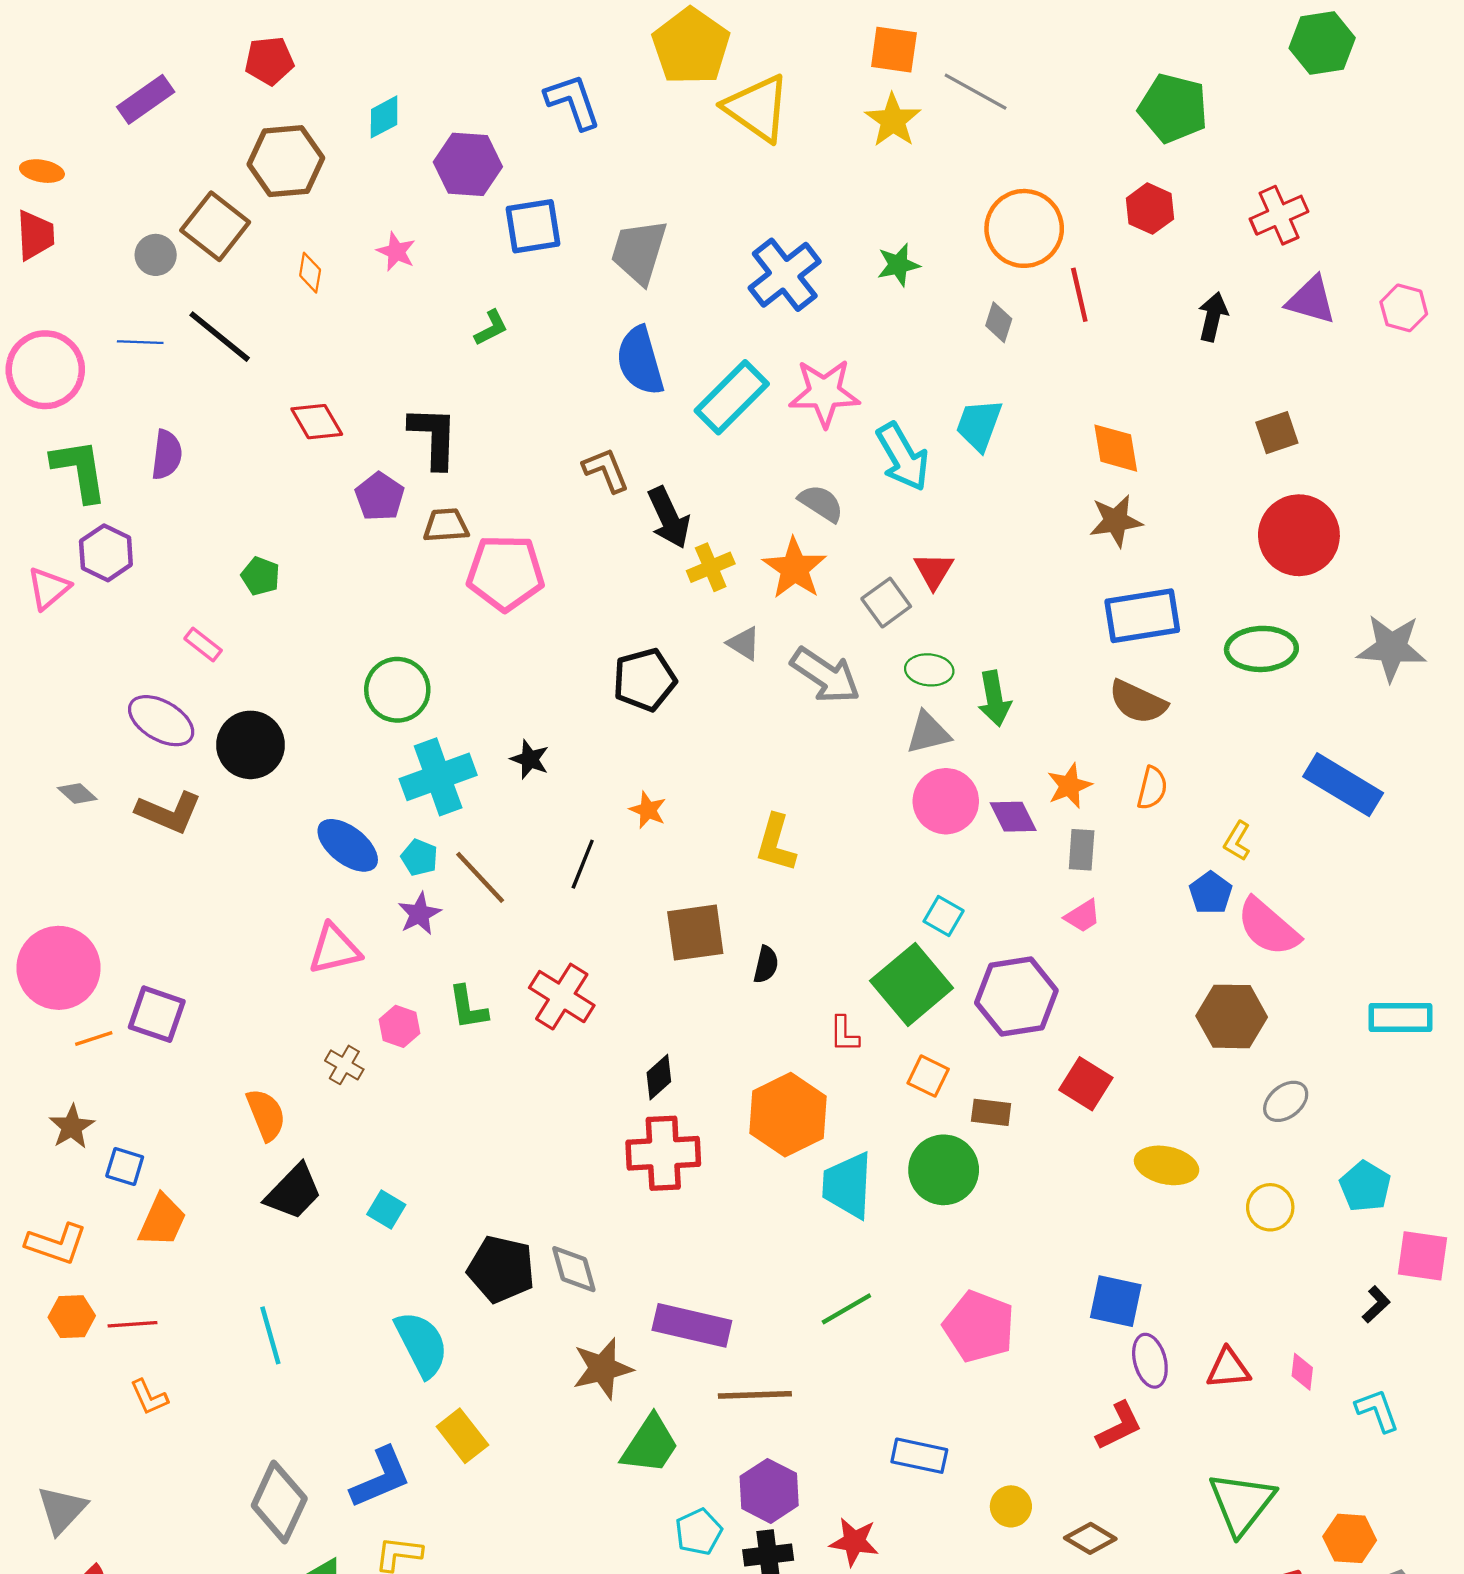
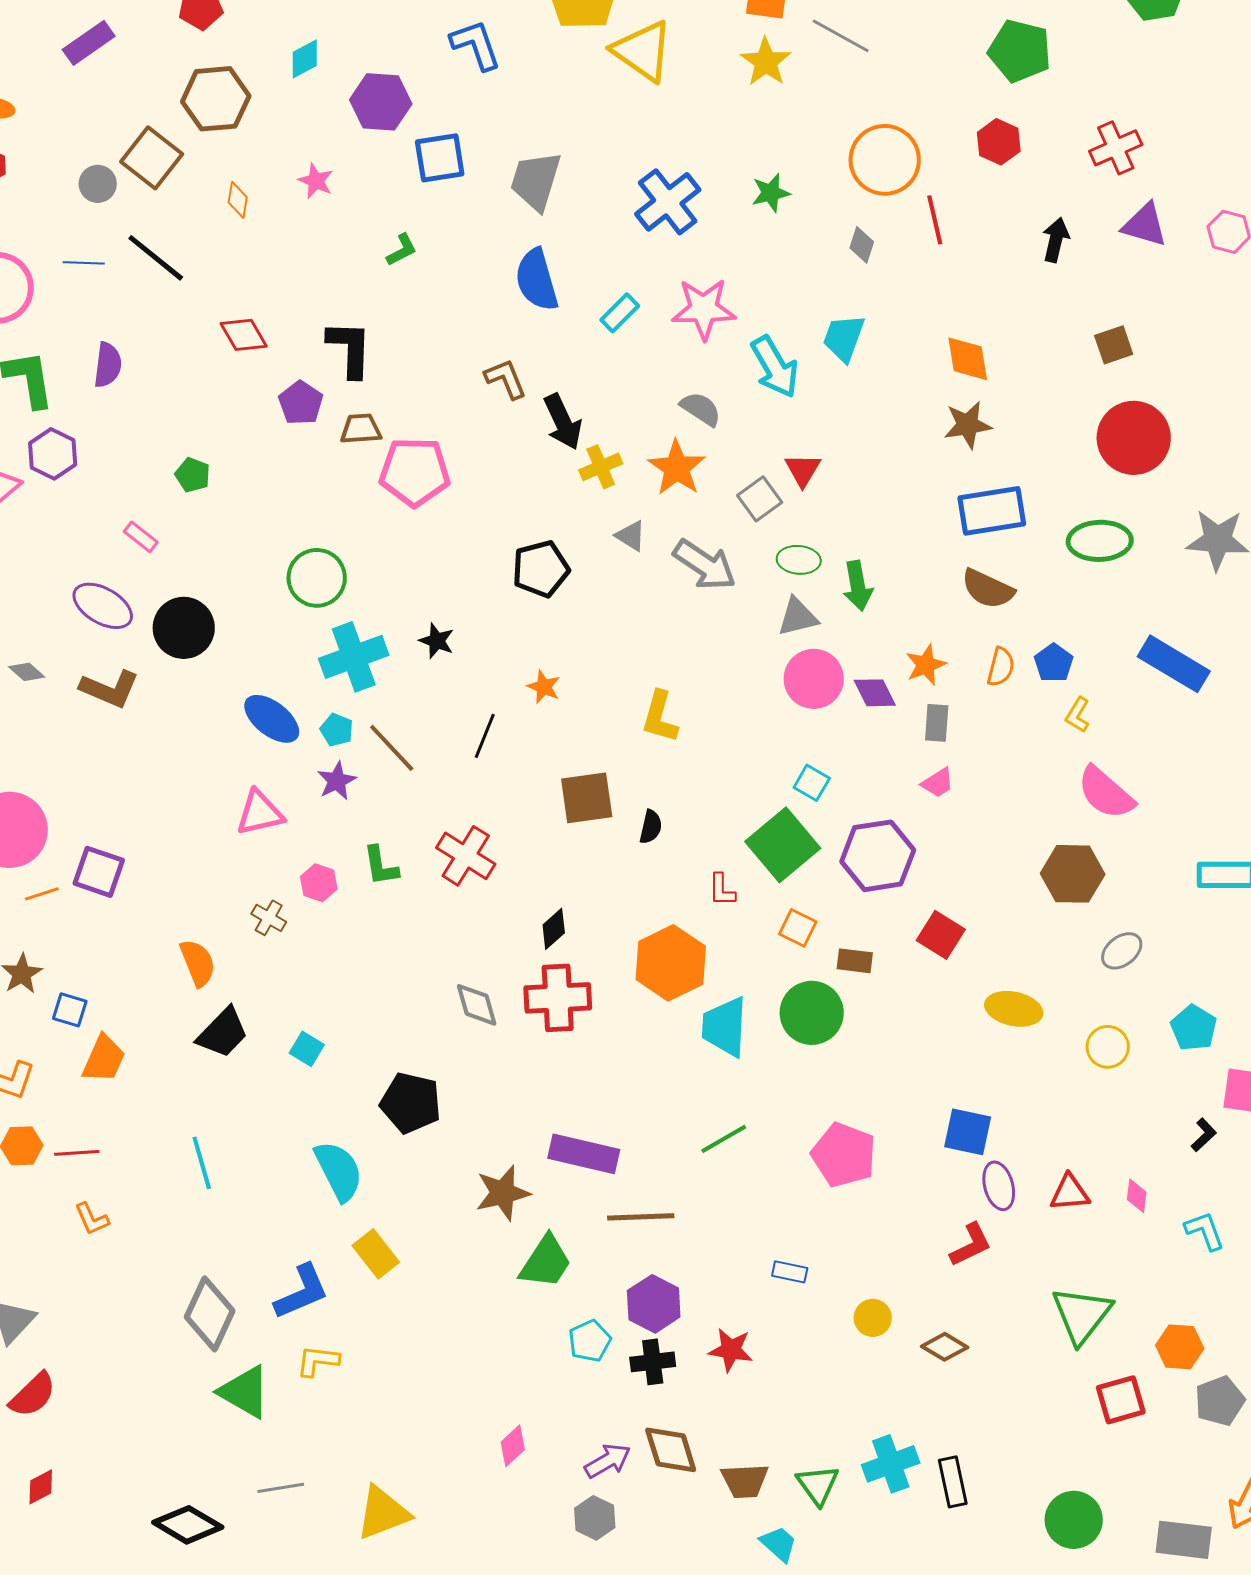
cyan rectangle: (732, 397) -> (620, 313), size x0.6
blue pentagon: (1211, 893) -> (1054, 663), moved
gray diamond: (574, 1269) -> (477, 1005), moved
blue rectangle: (919, 1456) -> (790, 1272), size x0.7

